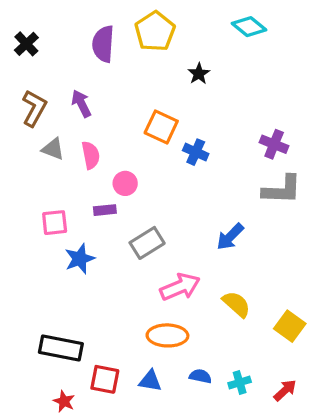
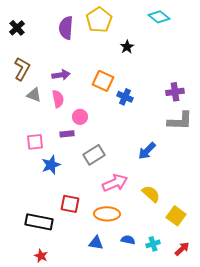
purple arrow: (81, 103) -> (61, 75), moved, turned 108
purple cross: (274, 144) -> (175, 92), turned -30
yellow square: (290, 326) -> (176, 216), moved
red square: (105, 379) -> (70, 204), moved

